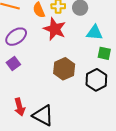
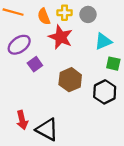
cyan triangle: (95, 33) -> (103, 41), turned -30
purple square: (13, 63) -> (35, 64), moved

